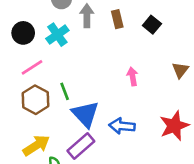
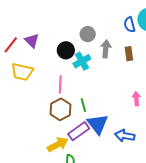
black circle: (23, 33) -> (66, 50), moved
pink line: (32, 67) -> (60, 84), turned -60
purple rectangle: (81, 146) -> (79, 131), moved

